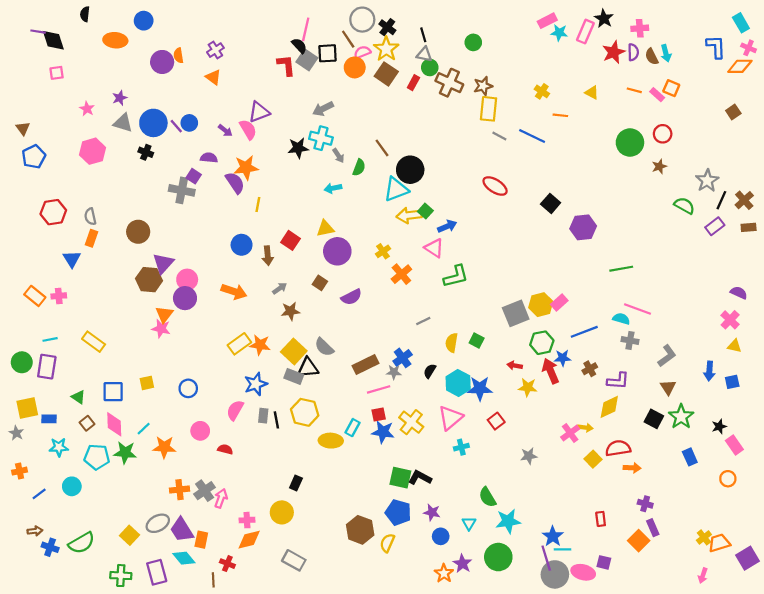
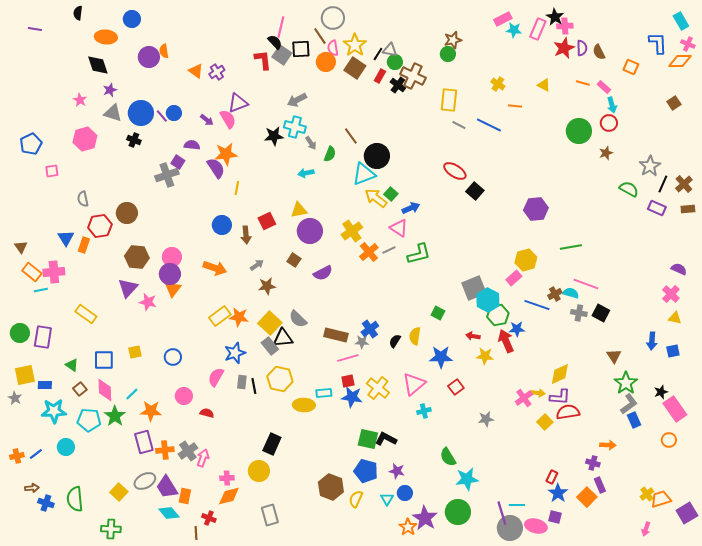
black cross: (387, 27) -> (398, 85), moved
pink cross: (640, 28) -> (565, 26), moved
black line: (423, 35) -> (378, 54), moved, turned 48
black diamond: (53, 40) -> (98, 65), moved
green circle: (473, 42) -> (448, 54), moved
purple cross: (215, 50) -> (217, 72), moved
pink semicircle: (362, 52) -> (333, 48), turned -77
cyan arrow: (666, 53) -> (612, 105), moved
pink square: (57, 73) -> (52, 171), moved
brown star: (483, 86) -> (453, 40), moved
orange square: (671, 88) -> (631, 67), moved
brown triangle: (23, 128) -> (21, 247), moved
gray cross: (182, 190) -> (167, 175), turned -30
black square: (551, 203) -> (475, 191), moved
red hexagon: (53, 212) -> (100, 226), moved
yellow arrow: (409, 215) -> (376, 198), turned 45
purple rectangle: (715, 226) -> (657, 208), turned 60
orange rectangle: (91, 238) -> (84, 245), moved
red square: (290, 240) -> (267, 221), turned 30
yellow cross: (383, 251) -> (352, 231), size x1.5
purple triangle: (163, 263) -> (128, 288), moved
pink cross: (59, 296) -> (54, 272), size x1.5
yellow hexagon: (541, 305) -> (526, 260), moved
orange triangle: (164, 314) -> (173, 289), moved
gray line: (423, 321) -> (389, 250), moved
blue line: (584, 332) -> (537, 305), turned 40
cyan line: (50, 339) -> (41, 290), moved
yellow semicircle: (452, 343) -> (415, 336), moved
gray L-shape: (667, 356) -> (629, 404), moved
brown rectangle: (366, 364) -> (336, 335), turned 40
brown cross: (590, 369) -> (555, 294), moved
gray rectangle: (294, 376) -> (270, 346), turned 30
purple L-shape: (618, 381) -> (560, 397), moved
cyan hexagon: (458, 383) -> (488, 300), moved
black square: (654, 419) -> (601, 313), moved
cyan rectangle: (353, 428) -> (324, 393), turned 56
pink rectangle: (734, 445) -> (675, 409), size x1.4
cyan star: (59, 447) -> (54, 411), size x1.4
green star: (125, 453) -> (115, 416), turned 30
orange arrow: (632, 468) -> (608, 445), moved
orange cross: (20, 471) -> (17, 456), moved
black rectangle: (296, 483) -> (272, 444), size x1.5
red rectangle: (601, 519) -> (552, 477), turned 32
cyan triangle: (469, 523) -> (387, 499), moved
blue star: (553, 536) -> (558, 493), moved
green semicircle: (82, 543) -> (75, 499), turned 115
gray rectangle: (294, 560) -> (270, 515), turned 45
purple star: (462, 564) -> (425, 518), size x1.4
purple rectangle: (157, 572) -> (144, 442), moved

